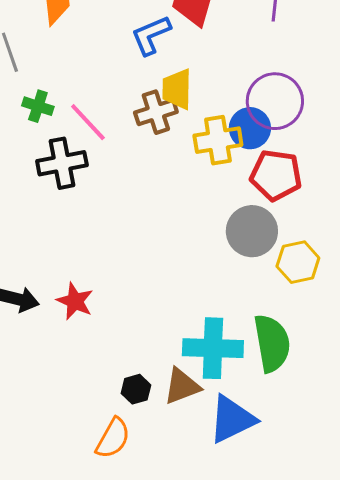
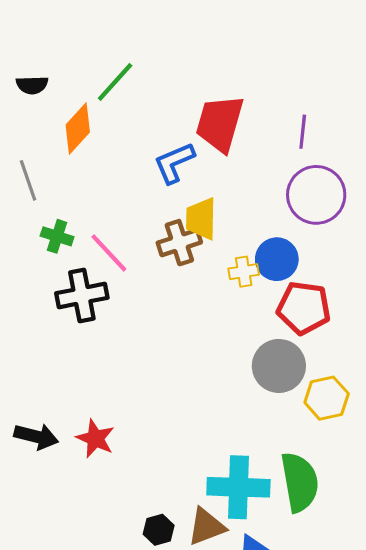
purple circle: (275, 101) -> (316, 195), moved
yellow cross: (218, 140) -> (244, 272), size x0.6

